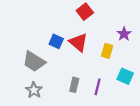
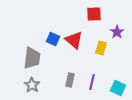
red square: (85, 12) -> (94, 14), moved, turned 35
gray trapezoid: (34, 61) -> (32, 58), turned -115
cyan square: (125, 76) -> (118, 88), moved

